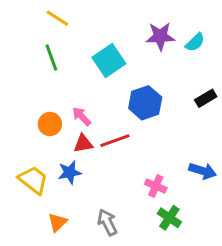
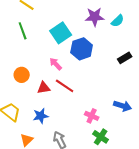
blue hexagon: (145, 103) -> (82, 49), moved
pink arrow: (82, 116) -> (56, 64), moved
red line: (115, 141) -> (65, 86), turned 54
blue star: (70, 172) -> (41, 116), moved

